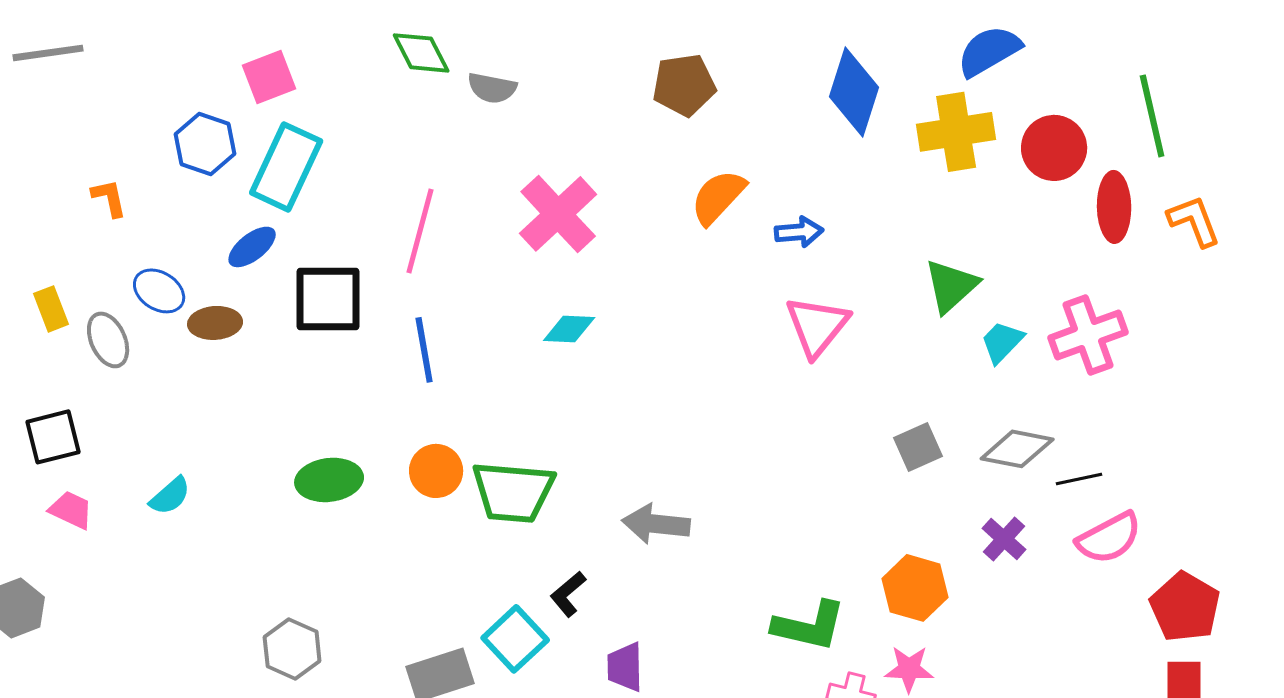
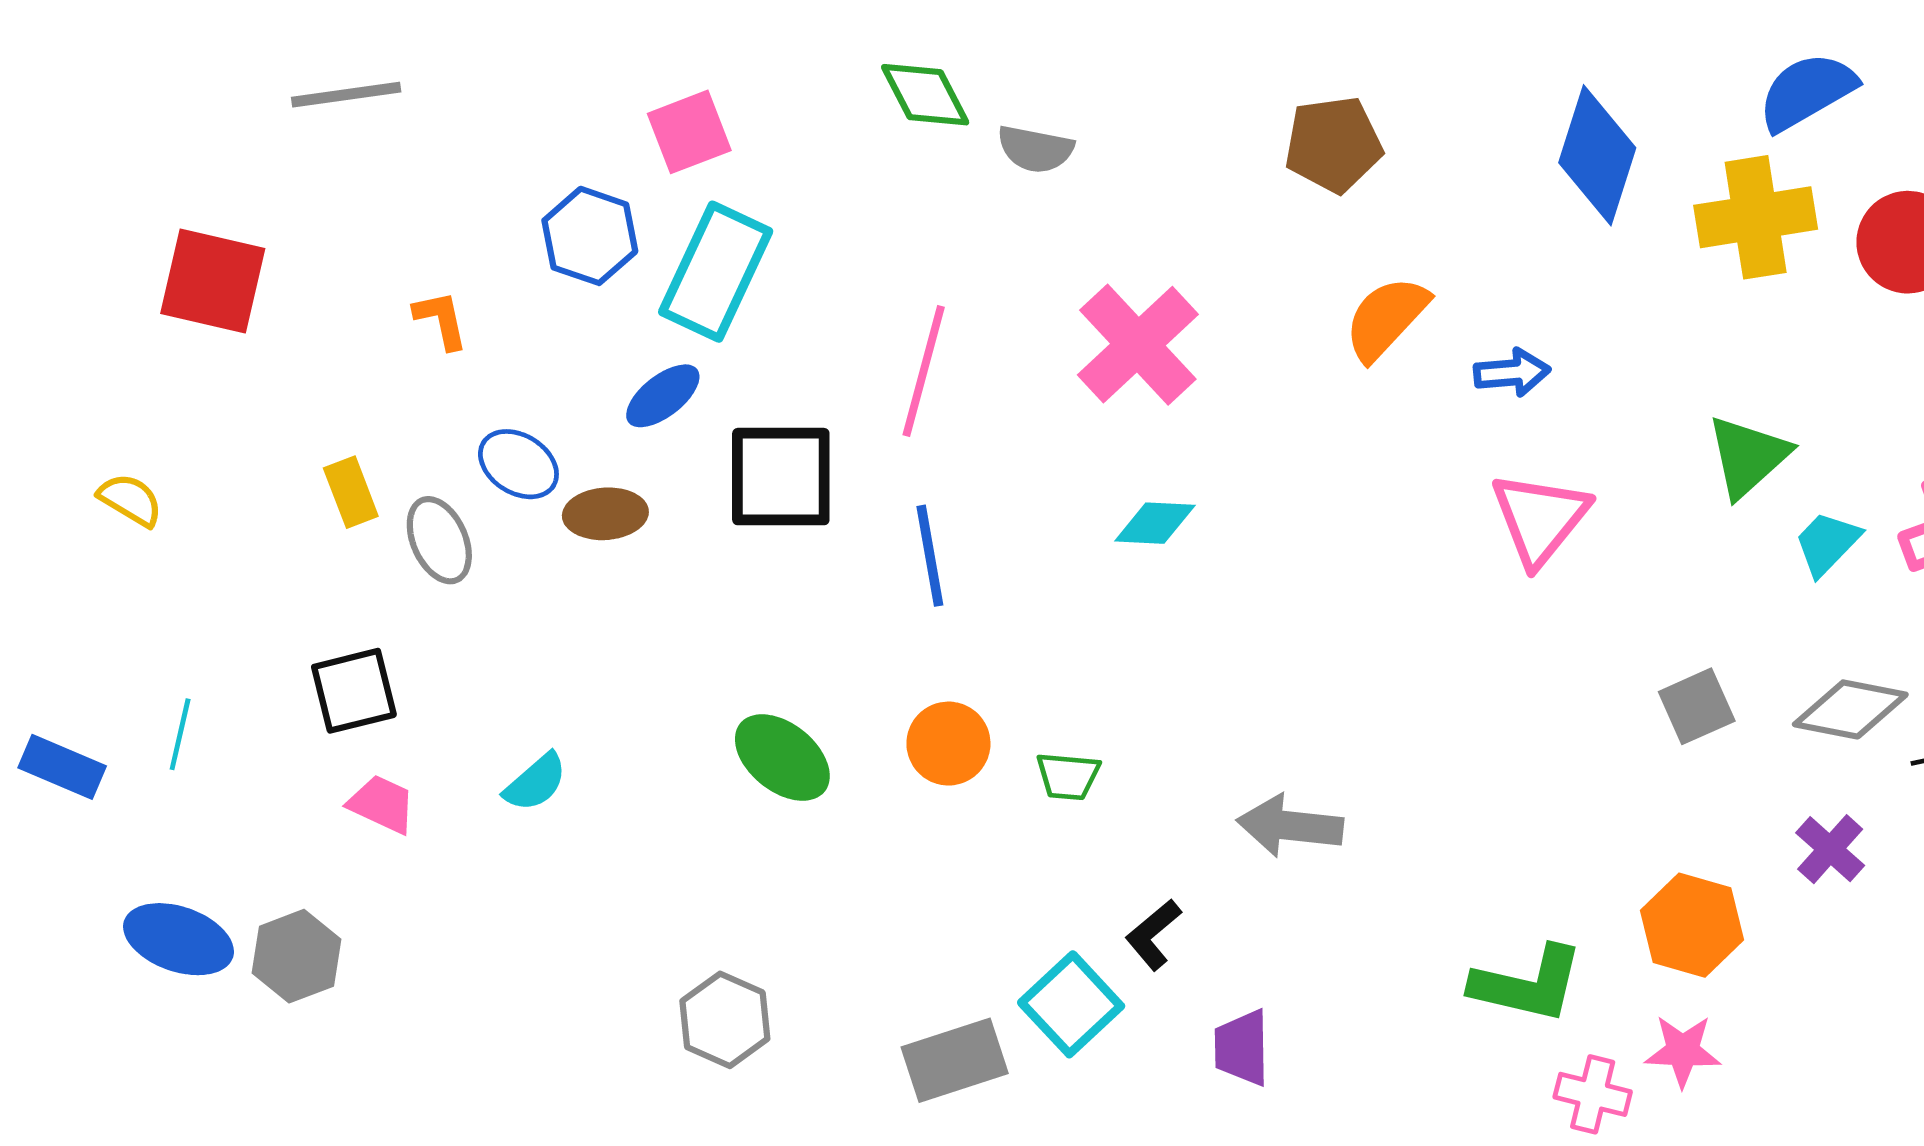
green ellipse: (329, 480) -> (782, 758), turned 46
green trapezoid: (513, 492) -> (1068, 776), size x0.5

